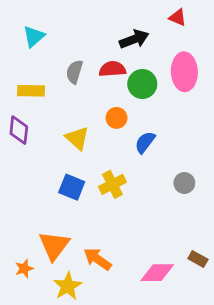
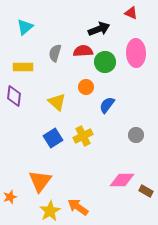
blue square: (72, 187) -> (53, 138), turned 36
orange arrow: (98, 259) -> (78, 207), moved
orange star: (24, 269) -> (10, 197), moved
pink diamond: (157, 273) -> (122, 180), moved

